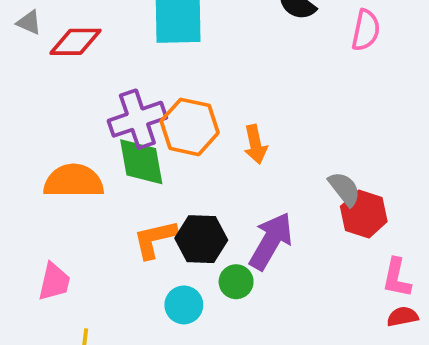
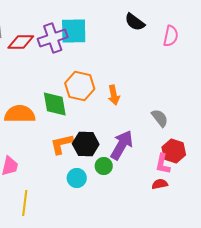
purple cross: (137, 119) -> (53, 38), moved
red hexagon: (364, 214) -> (174, 151), moved
pink L-shape: (397, 278) -> (163, 164), moved
red semicircle: (402, 317) -> (160, 184), moved

